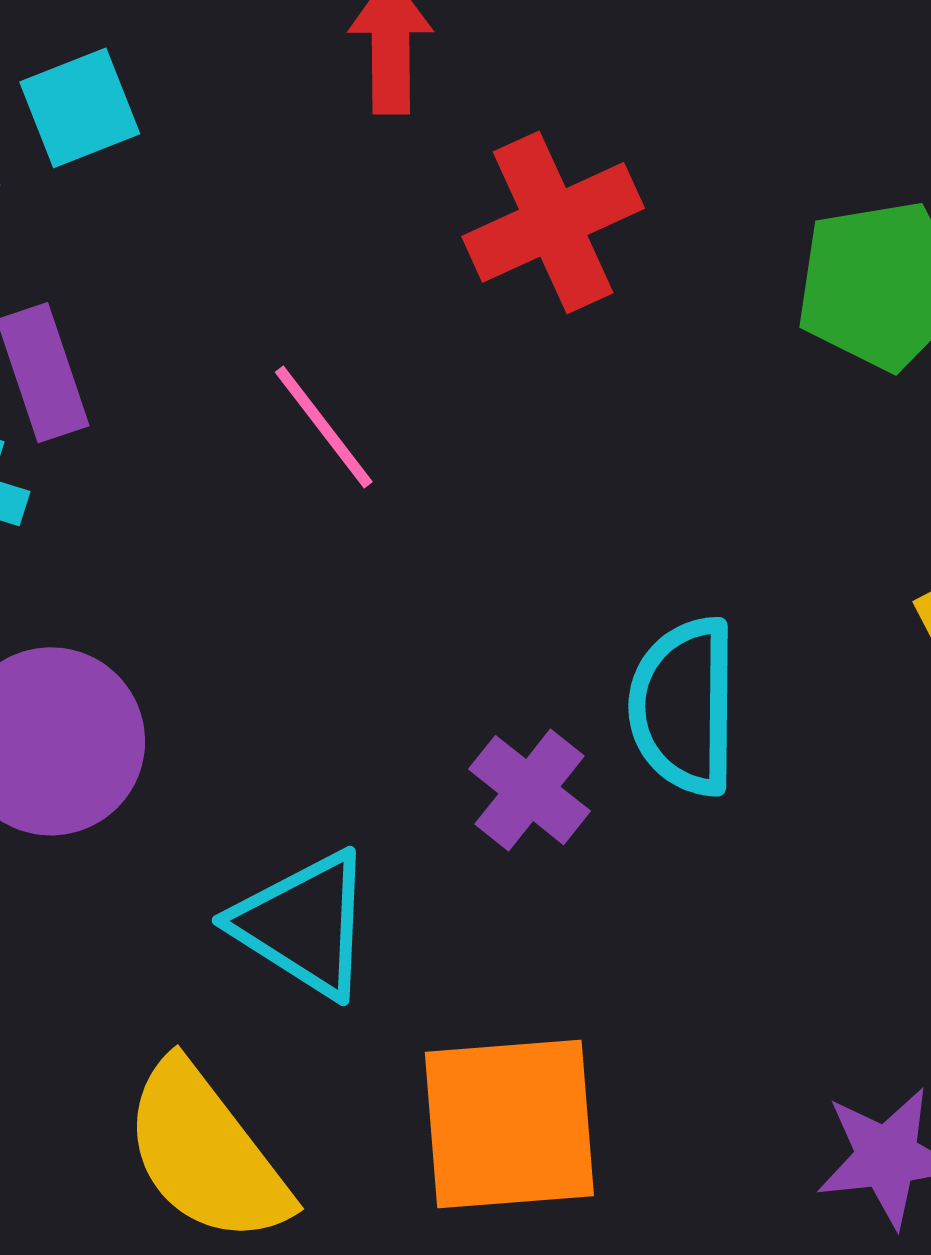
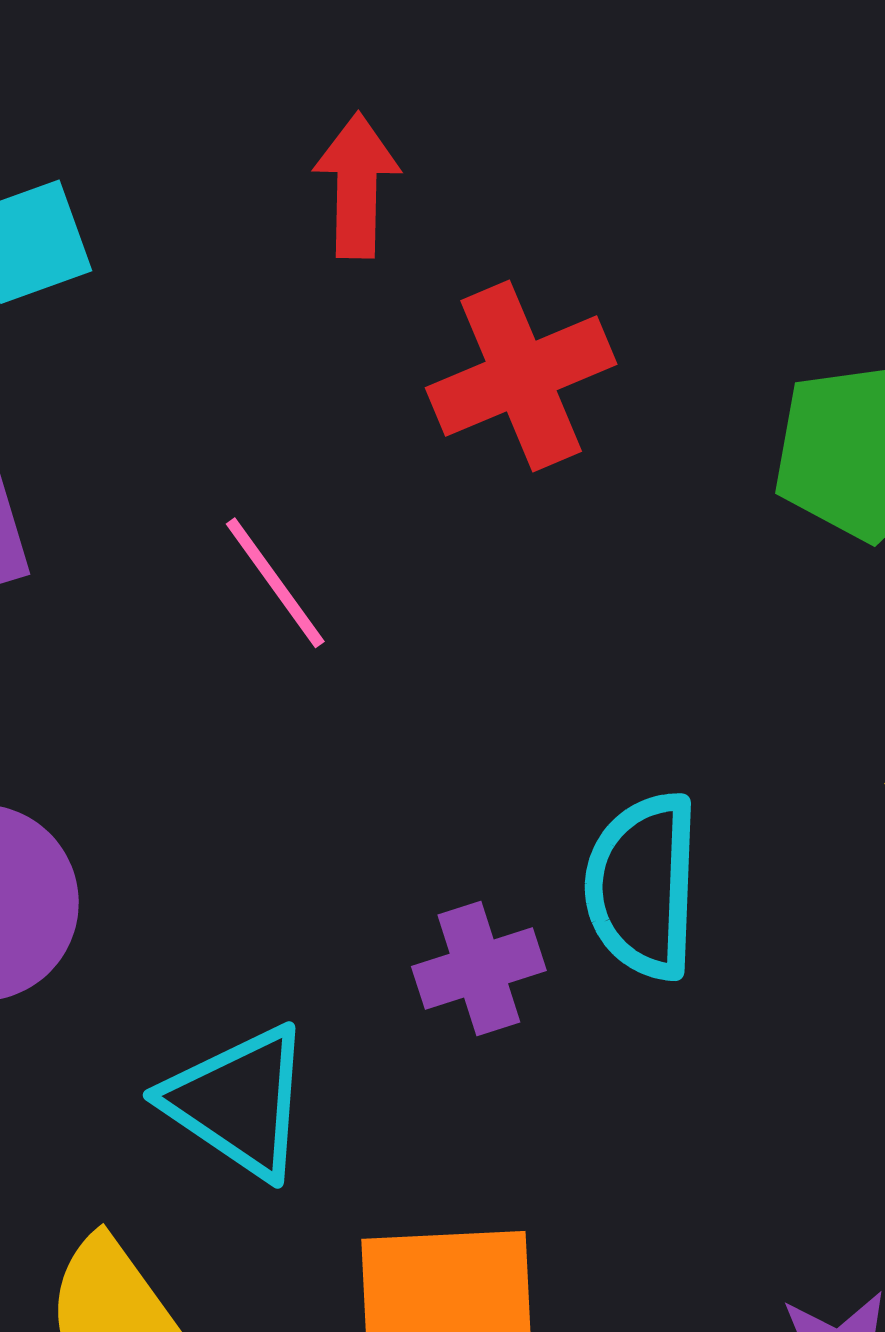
purple cross: (530, 790) -> (479, 968), turned 32

